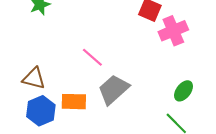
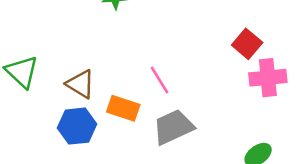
orange rectangle: (74, 102) -> (123, 108), moved

